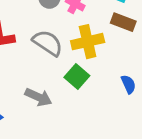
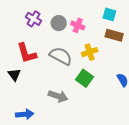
yellow cross: (88, 42) -> (90, 52), size x0.7

